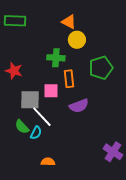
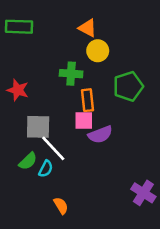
pink square: (51, 91) -> (84, 121), moved
green semicircle: (22, 127) -> (28, 161), turned -91
orange semicircle: (48, 162) -> (61, 206), turned 56

